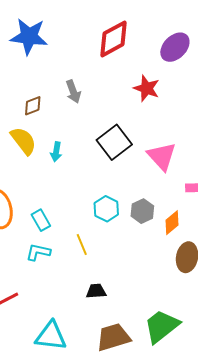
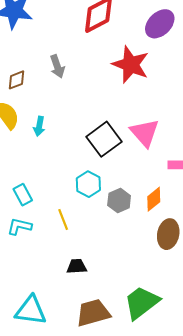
red star: (147, 88) -> (131, 65), size x1.4
black square: (114, 142) -> (104, 139), moved
gray hexagon: (142, 211) -> (119, 201), moved

